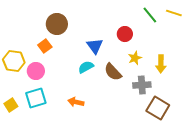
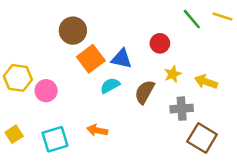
orange square: (45, 46) -> (91, 59), moved, size x1.5
blue triangle: (95, 46) -> (122, 59), turned -42
yellow arrow: (161, 64) -> (206, 82), turned 108
brown semicircle: (113, 72) -> (145, 92), turned 72
cyan square: (36, 98) -> (55, 139), moved

